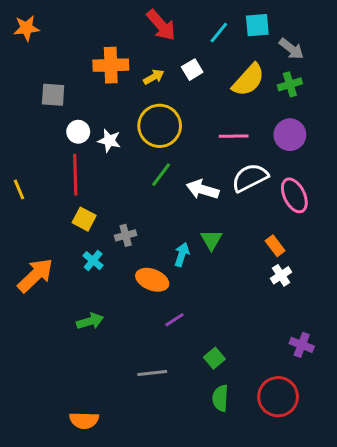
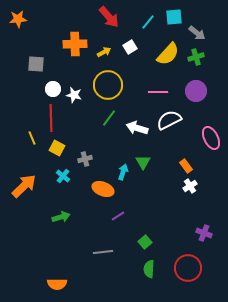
yellow line: (19, 189) -> (32, 138), moved
pink ellipse: (294, 195) -> (211, 138), moved

